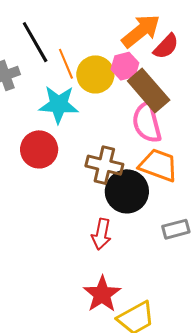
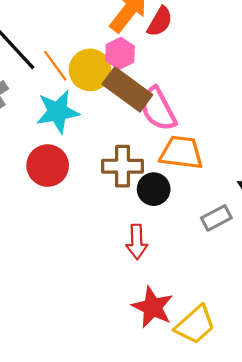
brown rectangle: (149, 90) -> (127, 89), moved
black circle: (127, 191) -> (154, 189), size x0.7

